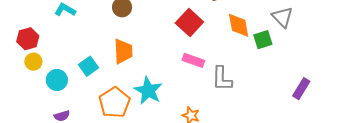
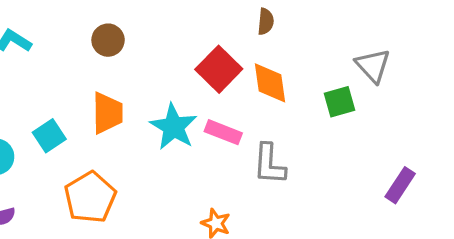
orange diamond: (239, 25) -> (270, 83), moved
cyan star: (148, 91) -> (174, 127), moved

